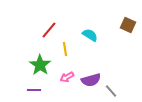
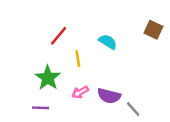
purple semicircle: (91, 80) -> (109, 96), turned 30

